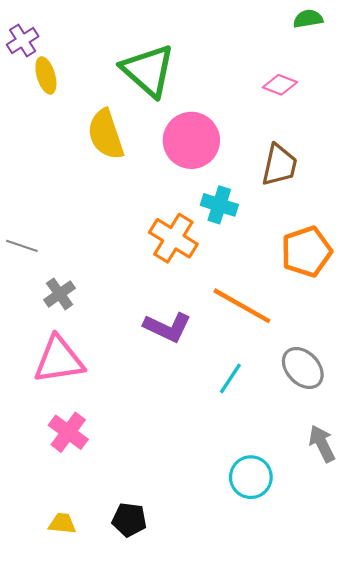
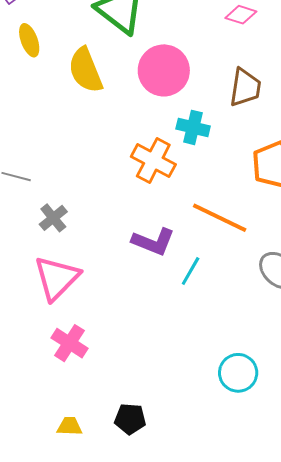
yellow ellipse: (46, 75) -> (29, 40), moved
pink triangle: (59, 360) -> (57, 278), turned -33
cyan line: (230, 378) -> (191, 271), moved

